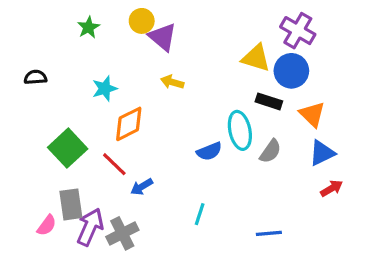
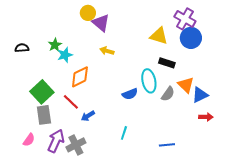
green star: (89, 27) -> (55, 45), moved
blue circle: (291, 71) -> (191, 38), moved
orange triangle: (312, 114) -> (186, 85), moved
red arrow: (332, 188) -> (206, 117), turned 32
gray rectangle: (71, 204) -> (44, 115), moved

